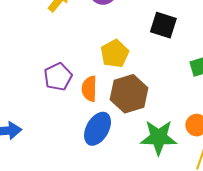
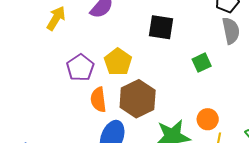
purple pentagon: (58, 77) -> (80, 68), moved

